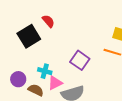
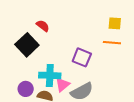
cyan cross: (45, 71) -> (50, 75), size x1.5

